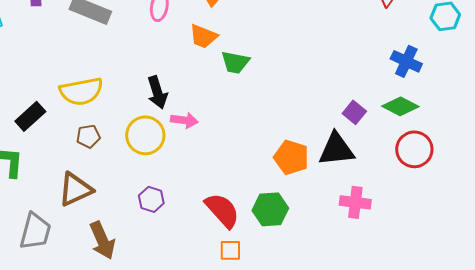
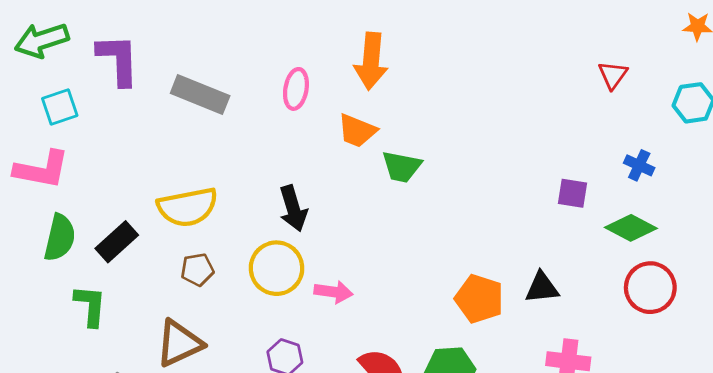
blue cross: (406, 61) -> (639, 165), size x0.7
purple square: (354, 112) -> (572, 193), moved, turned -30
pink arrow: (184, 120) -> (333, 292), moved
black triangle: (336, 149) -> (542, 288), size x0.7

